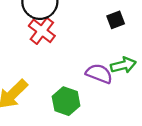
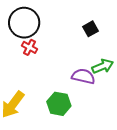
red cross: (42, 31) -> (30, 47), size x0.7

